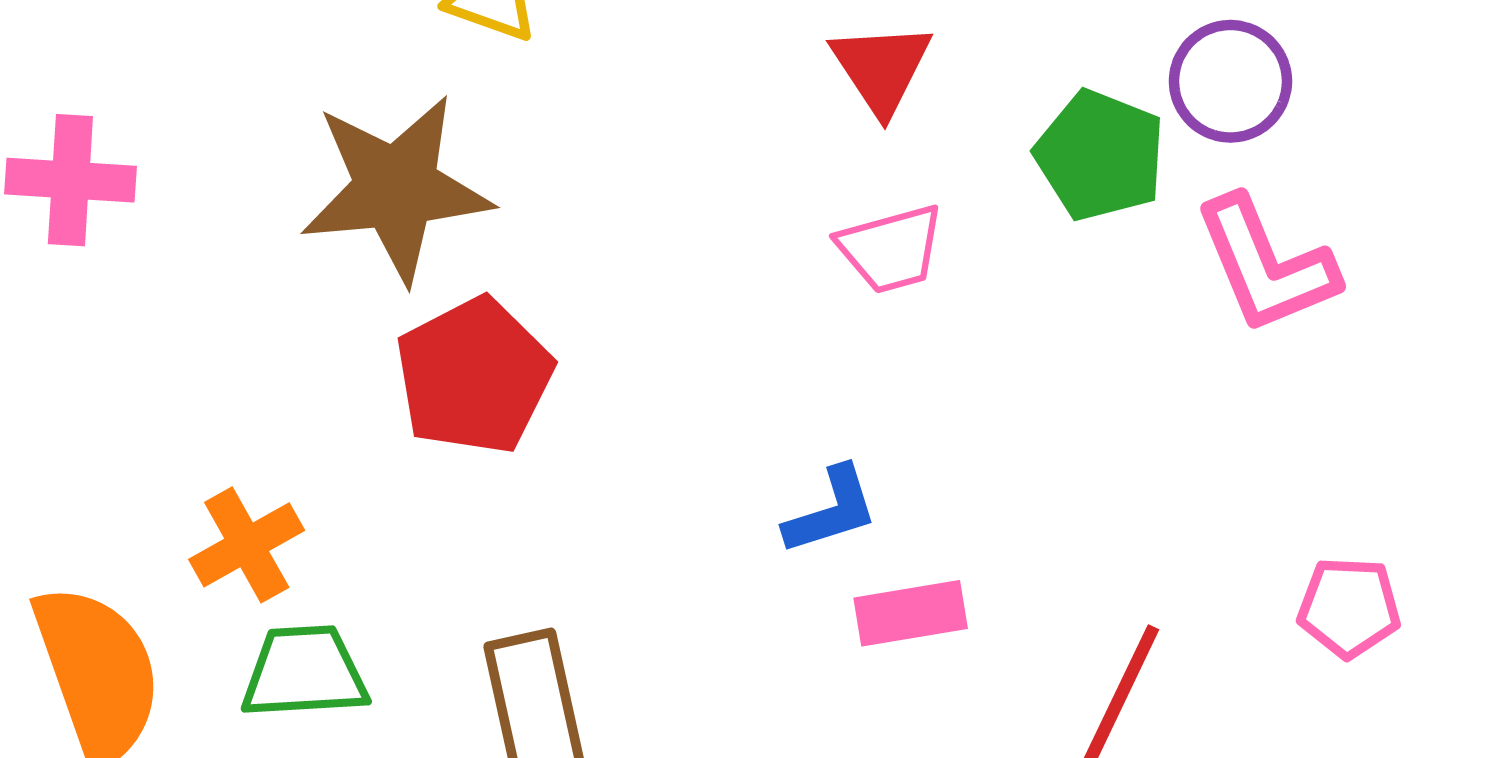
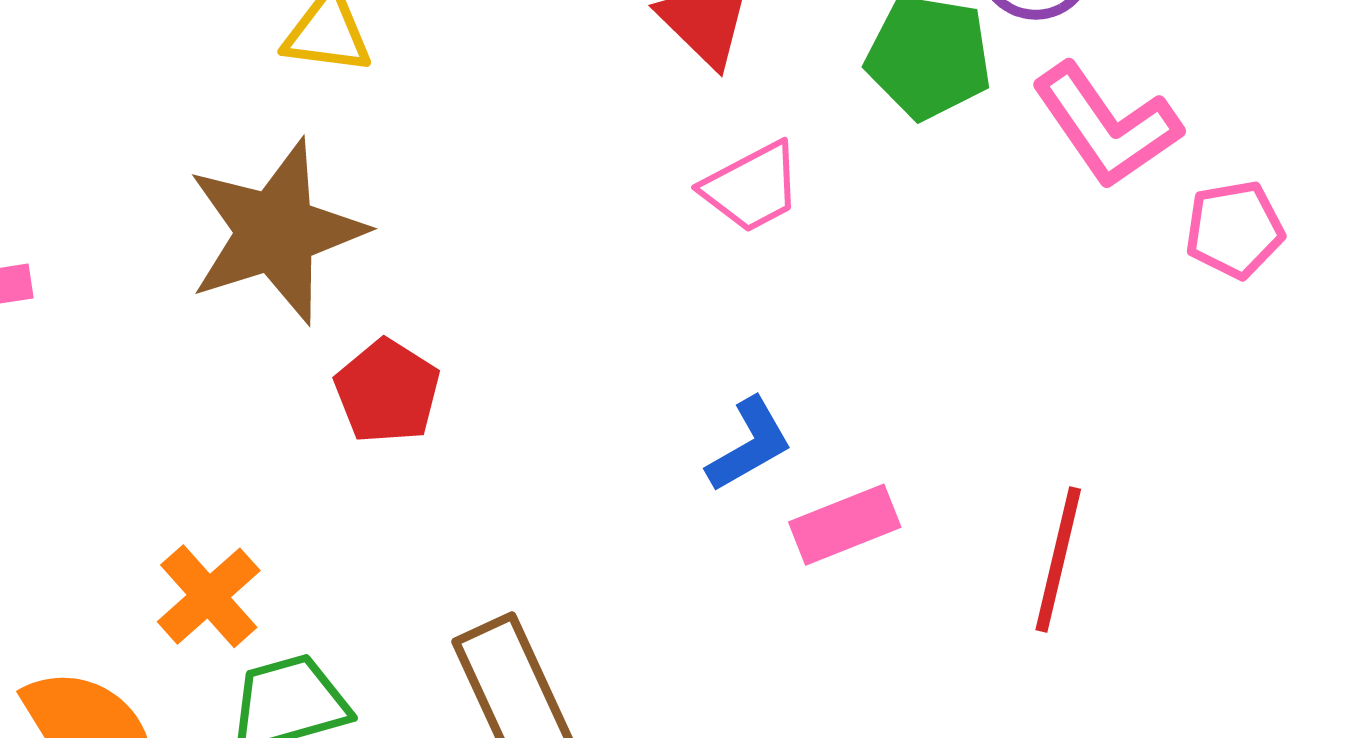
red pentagon: (474, 376) -> (387, 391), size x0.7
pink pentagon: (1349, 607) -> (1234, 229), moved

